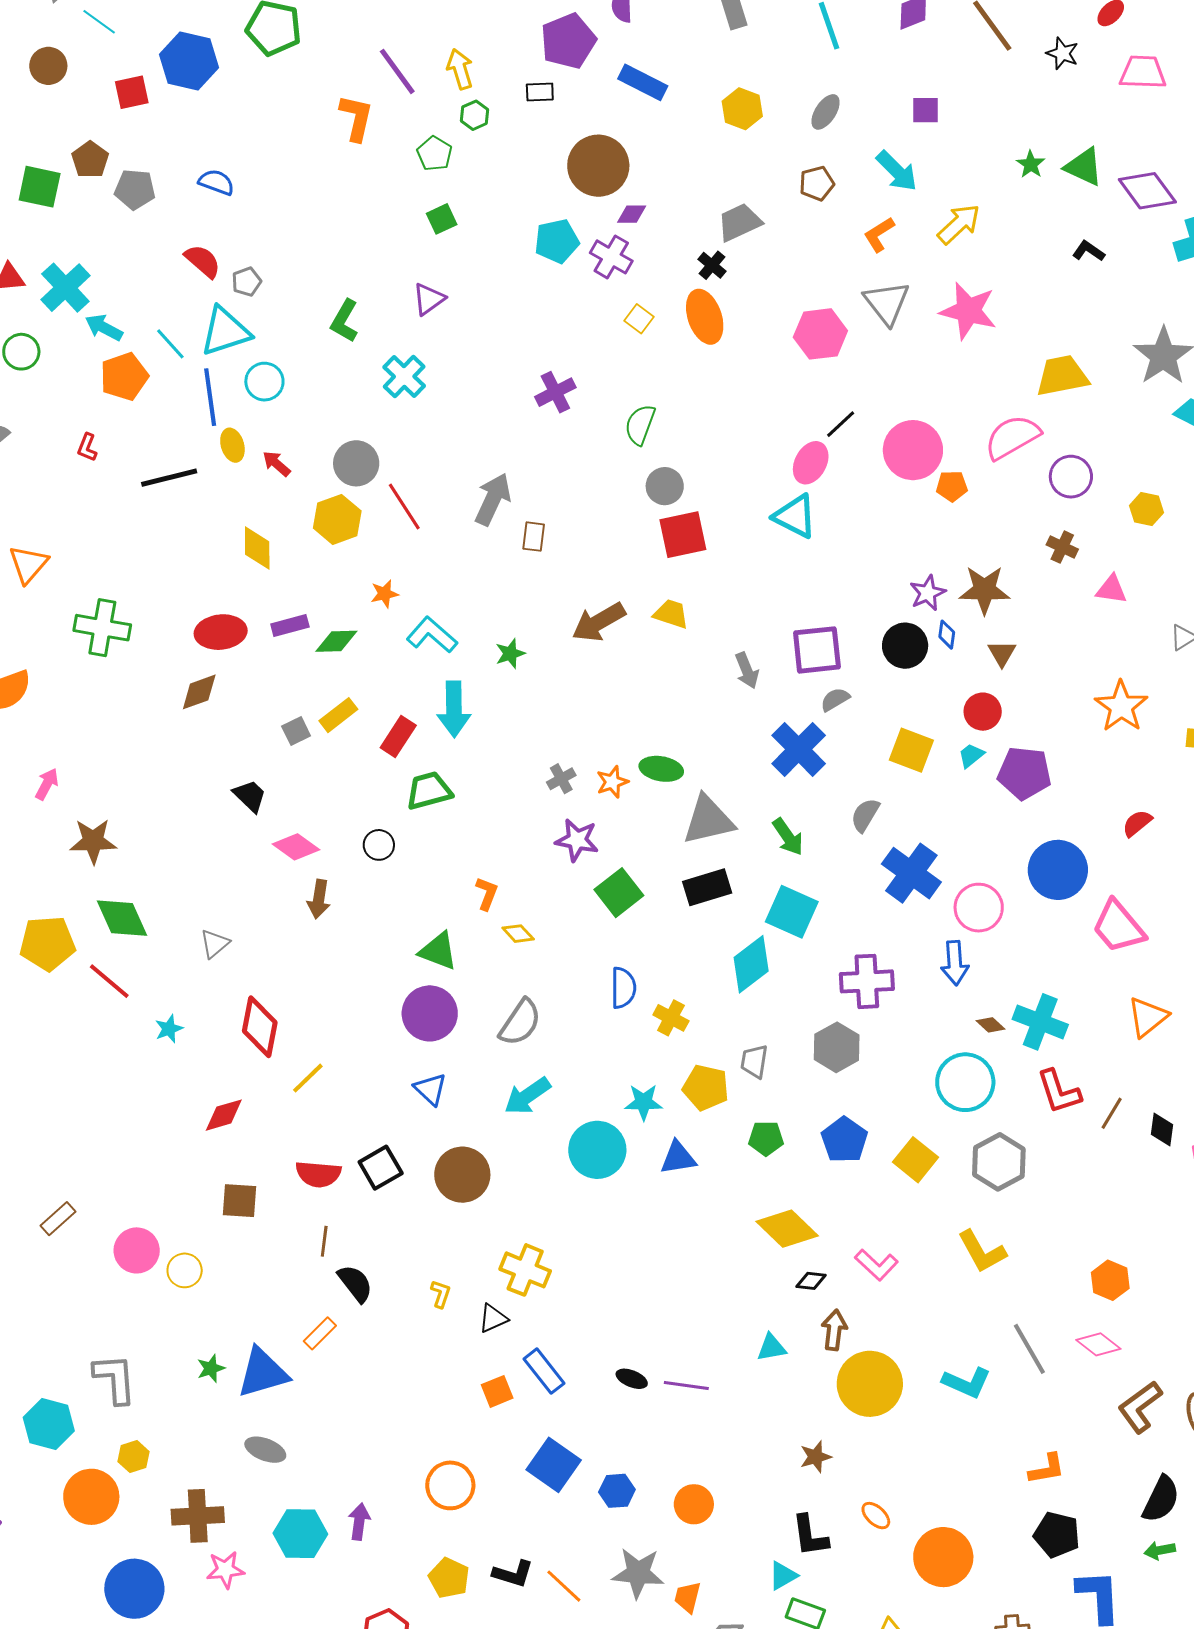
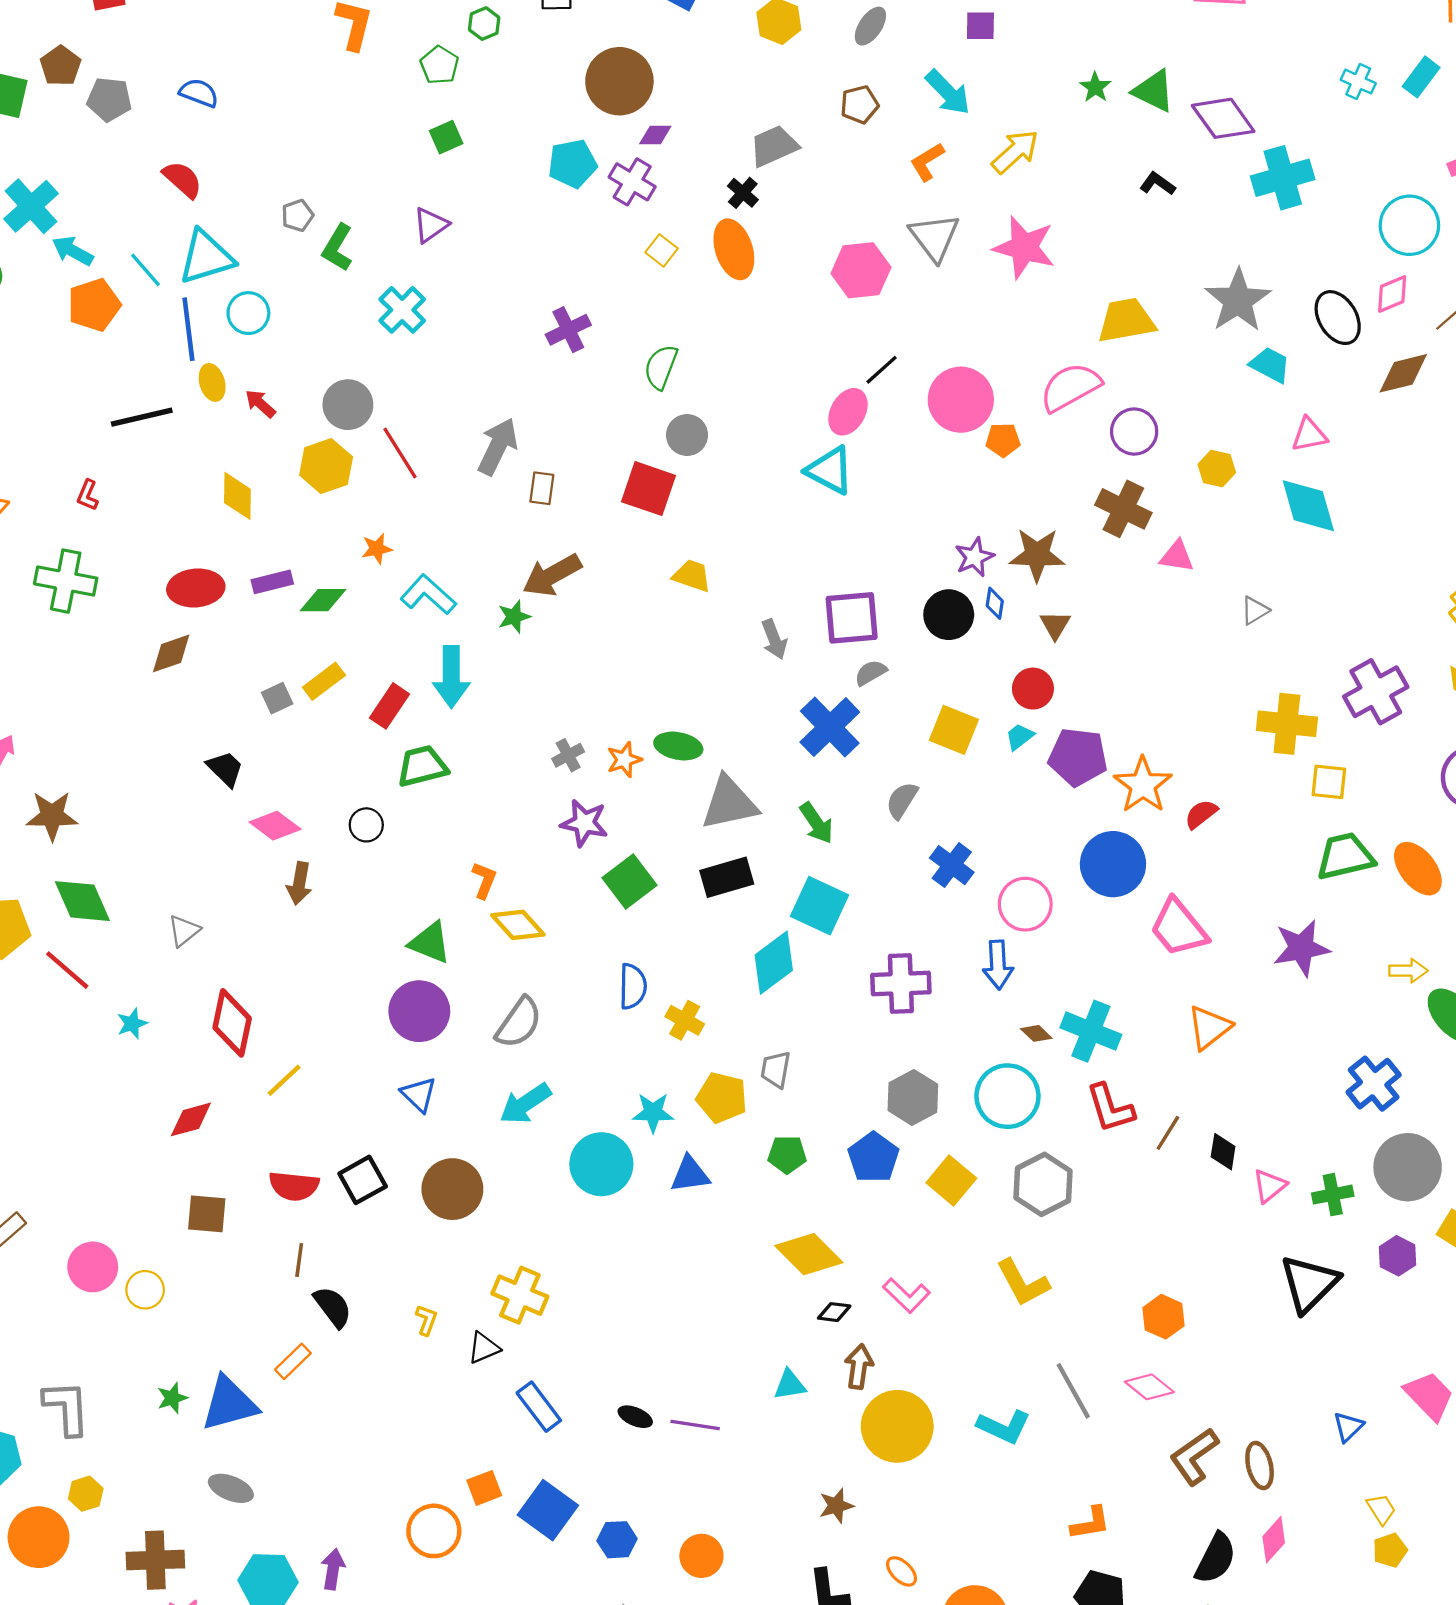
gray pentagon: (247, 282) -> (298, 215), moved
red L-shape: (87, 447) -> (88, 495), moved
red square: (683, 535) -> (648, 489), moved, turned 30
brown cross: (1062, 547) -> (1123, 509), size x1.6
brown arrow: (599, 622) -> (552, 575), moved
orange star: (1121, 706) -> (1143, 785), moved
blue cross: (911, 873) -> (952, 865), size x0.7
yellow diamond: (518, 934) -> (518, 925), size x1.5
gray hexagon: (837, 1047) -> (913, 1097), moved
orange square: (497, 1391) -> (484, 1488), moved

